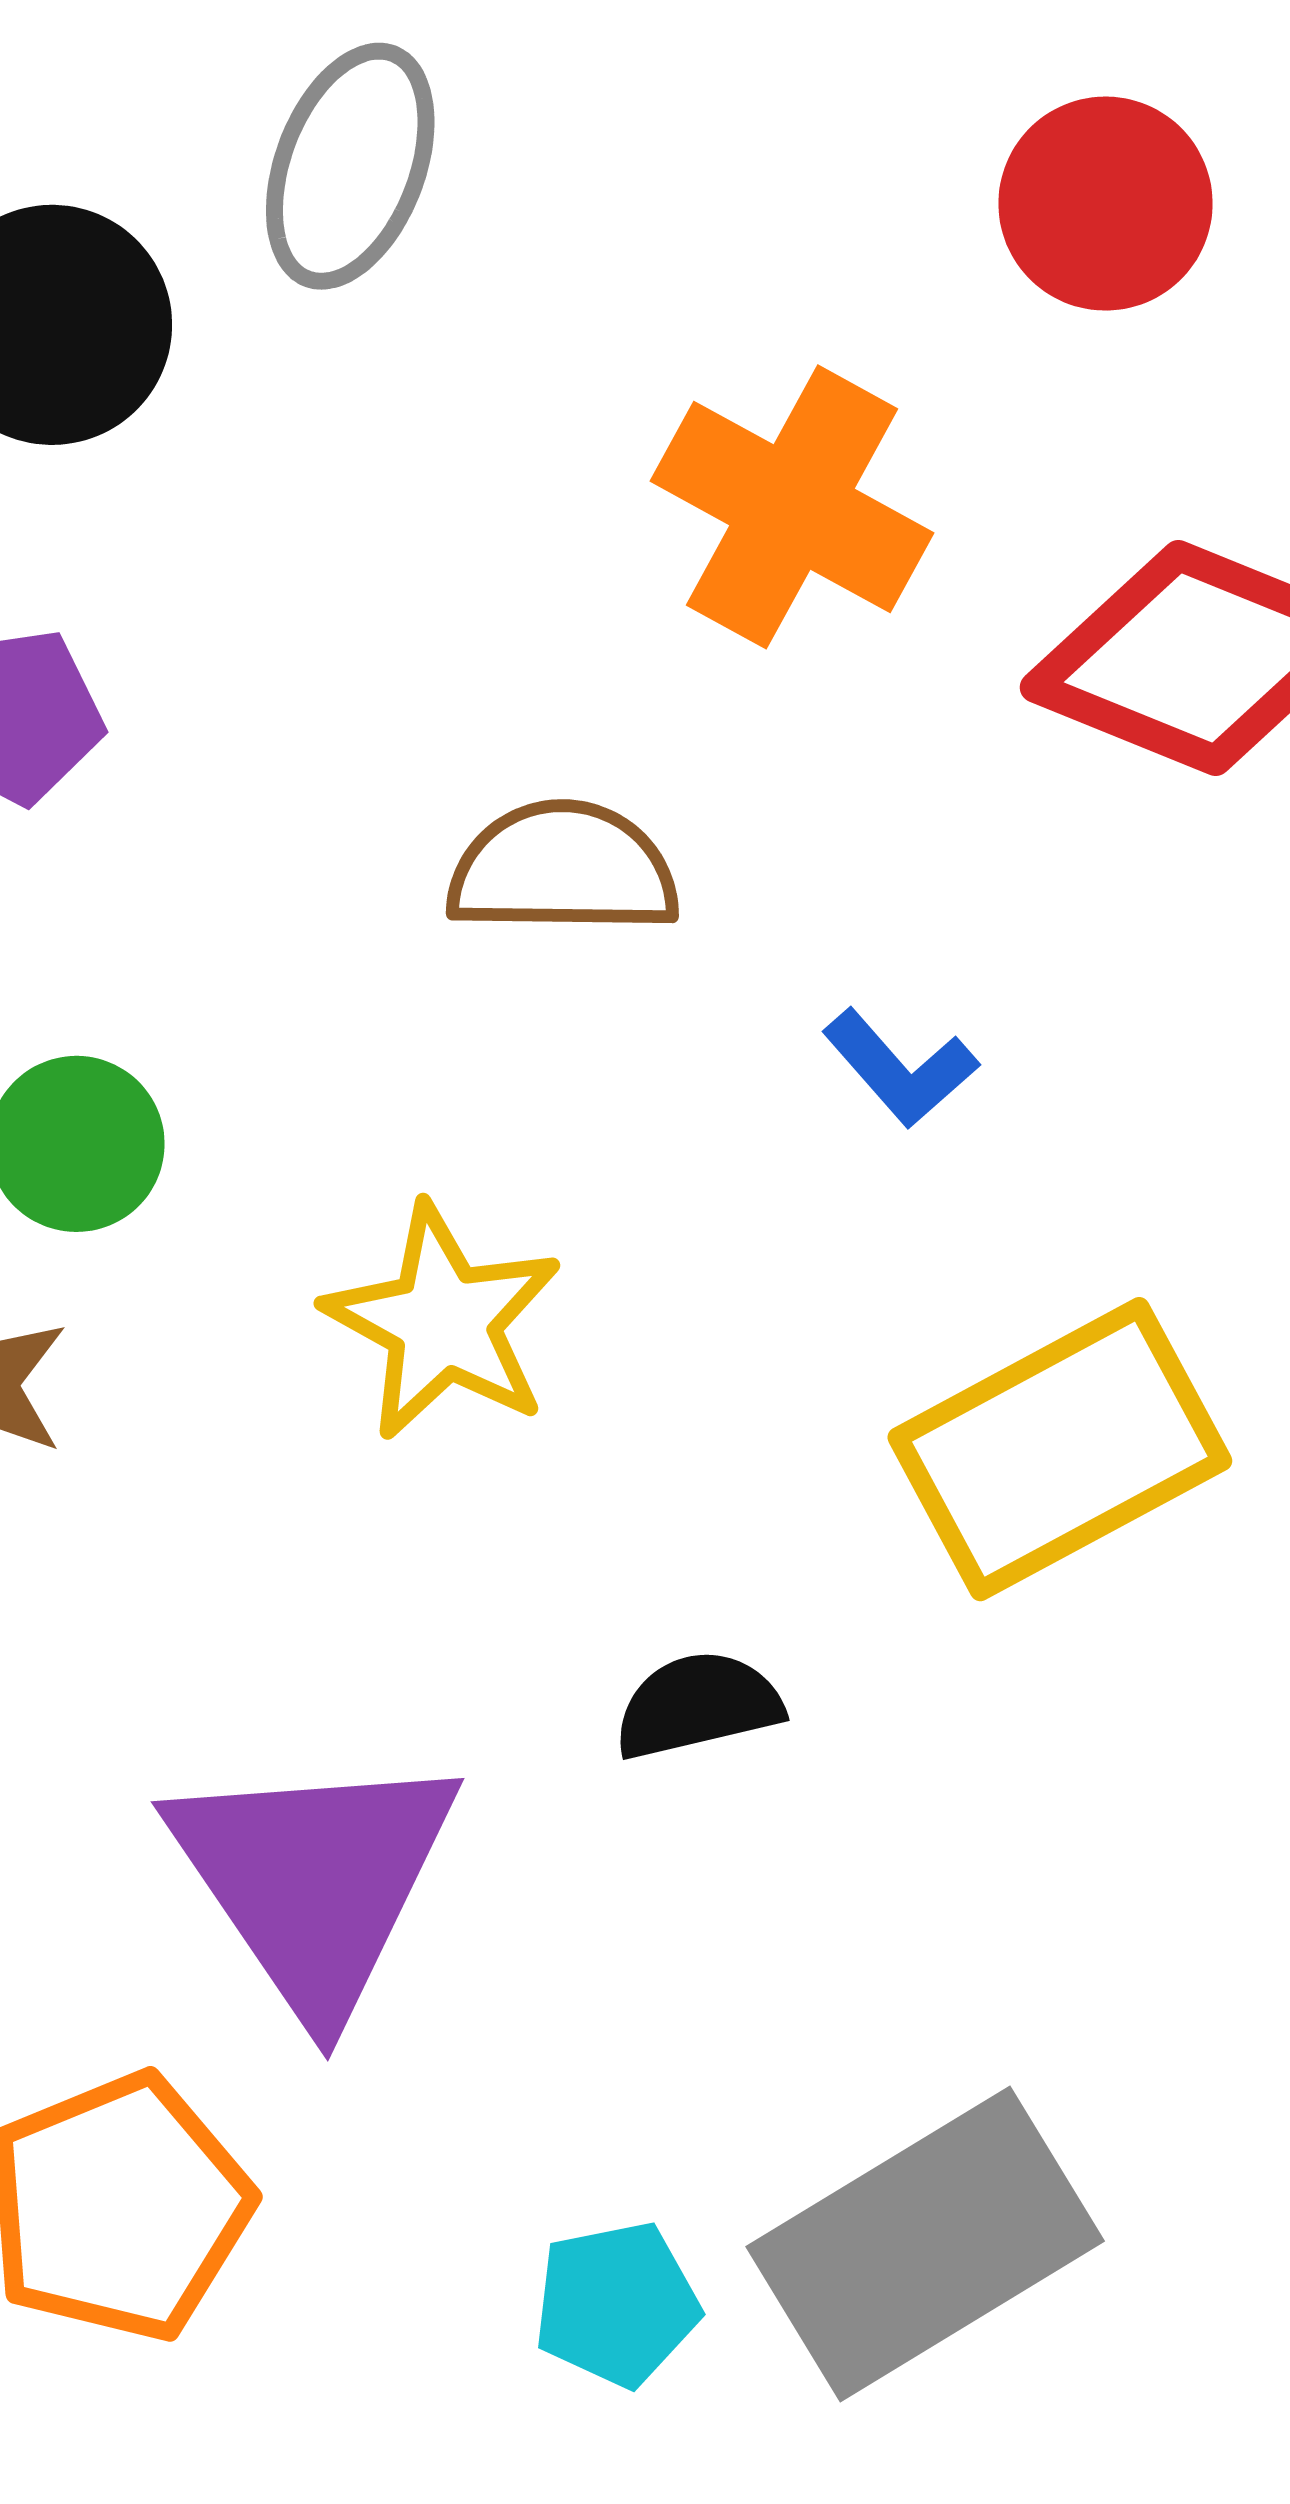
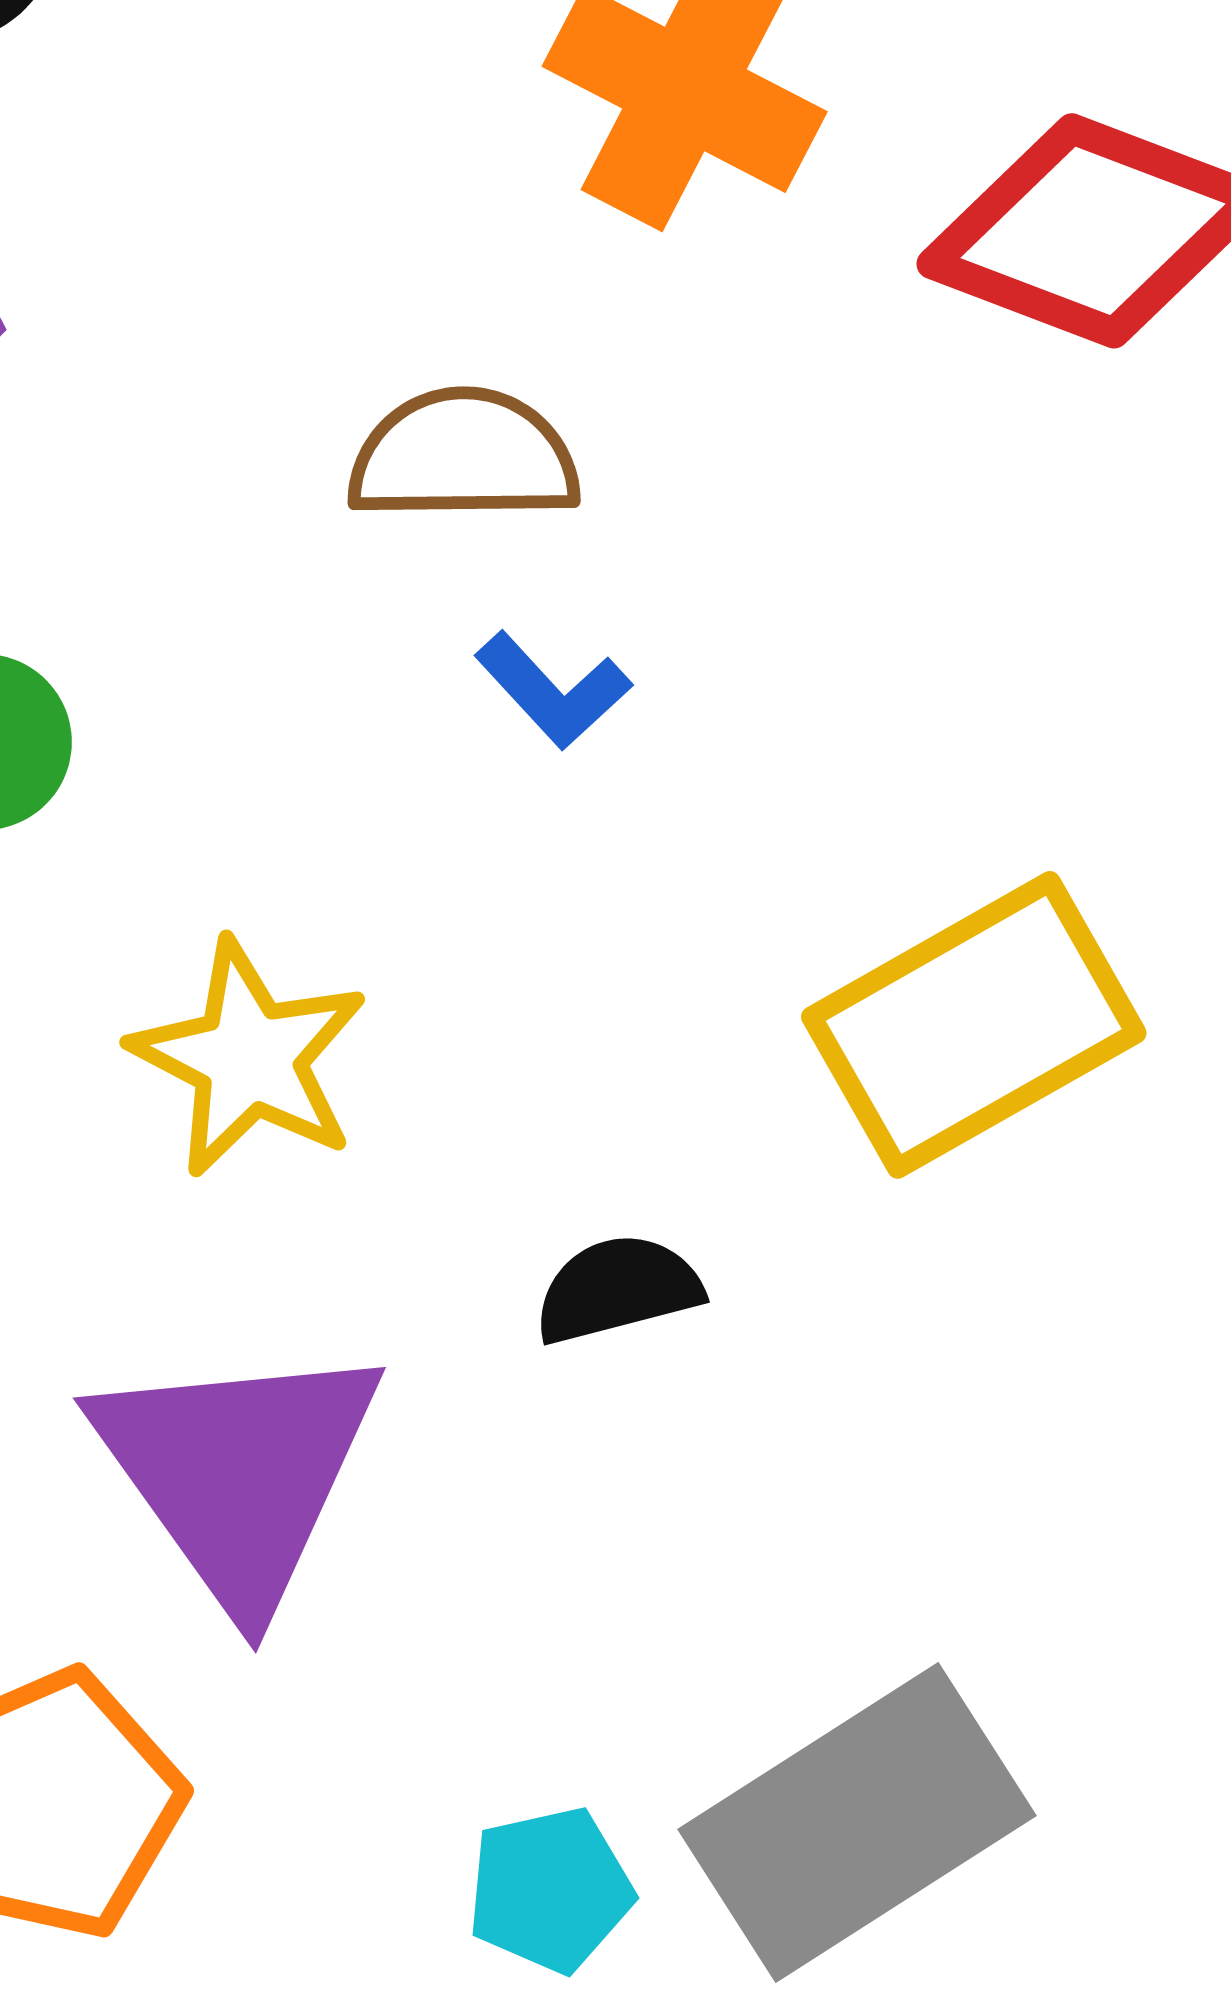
blue L-shape: (900, 1068) -> (553, 690), moved
yellow star: (443, 1322) -> (249, 1058), moved

